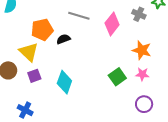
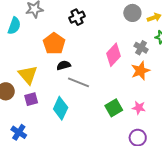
gray line: (79, 16) -> (78, 82), moved
orange pentagon: (42, 30) -> (54, 44), moved, turned -30
orange star: (142, 50) -> (140, 71), moved, turned 30

